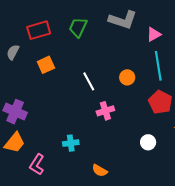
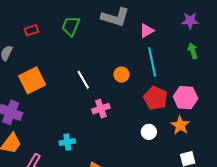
red rectangle: (39, 30) -> (32, 30), size x0.6
orange square: (46, 65) -> (32, 80), moved, size x1.5
white circle: (148, 142) -> (149, 132), moved

